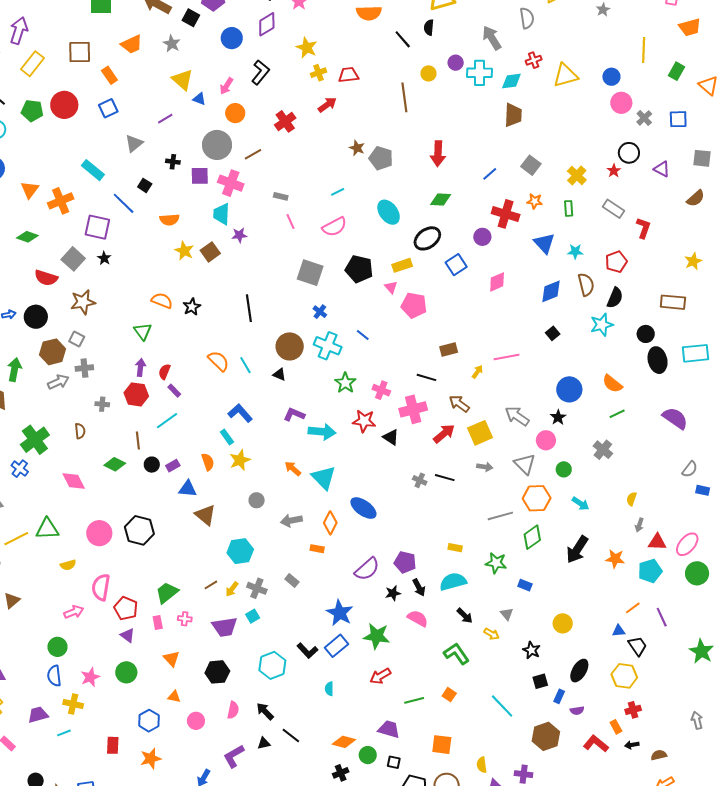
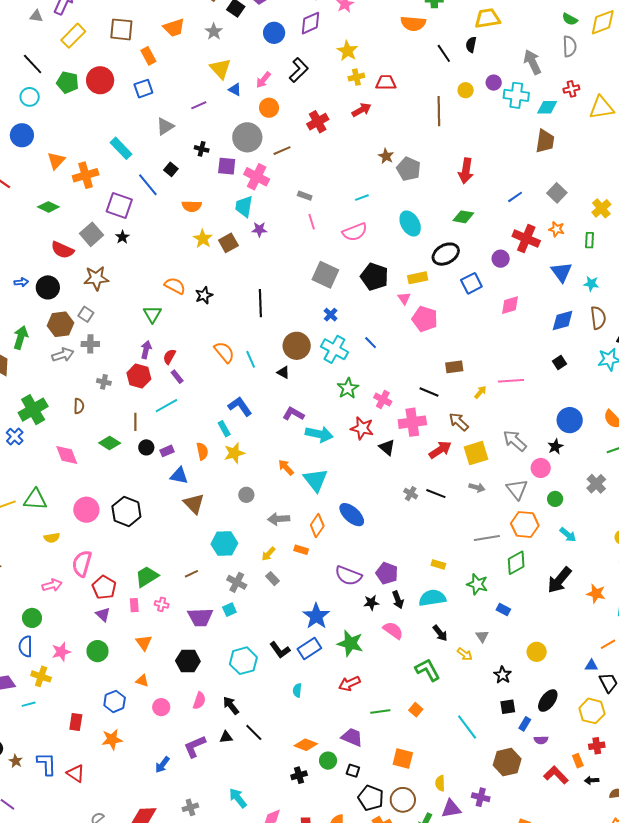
purple semicircle: (367, 569) -> (348, 576), turned 56
yellow arrow: (232, 589) -> (268, 554), moved

